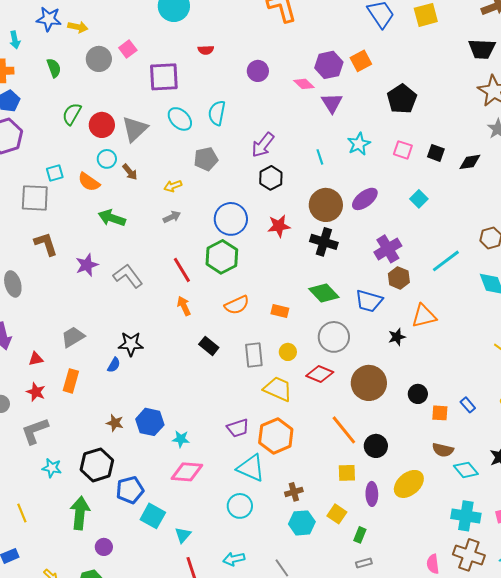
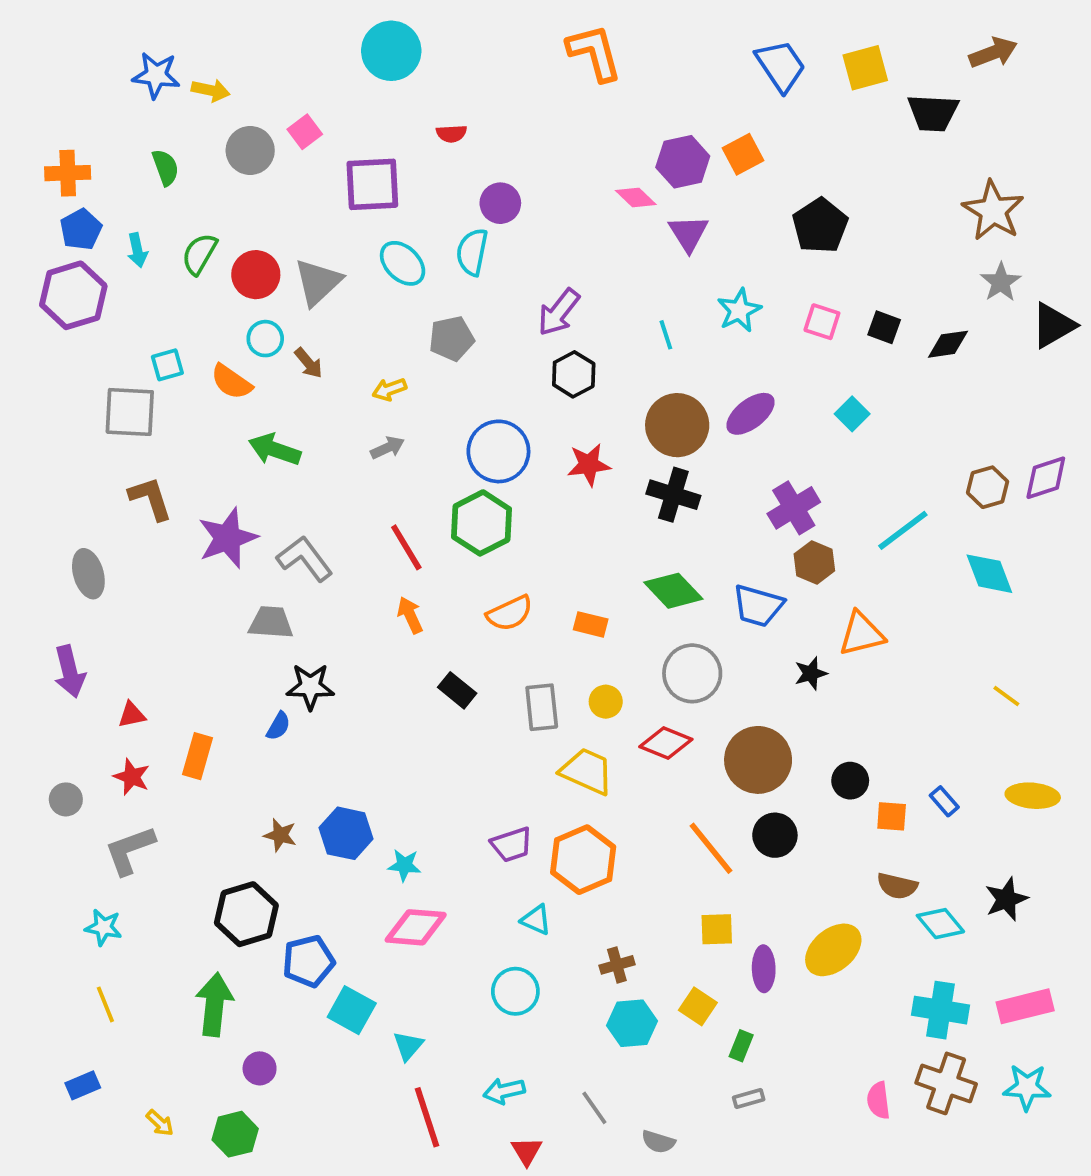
cyan arrow: (15, 40) -> (137, 250), moved
black trapezoid: (482, 49) -> (933, 113), moved
purple circle: (258, 71) -> (500, 203), moved
purple star: (87, 265) -> (228, 538), size x1.4
gray trapezoid: (73, 337) -> (271, 623), moved, turned 35
black circle: (376, 446) -> (775, 835), moved
cyan star: (52, 468) -> (103, 927), moved
cyan triangle: (251, 468) -> (536, 920), size x0.6

